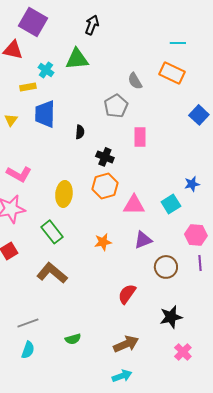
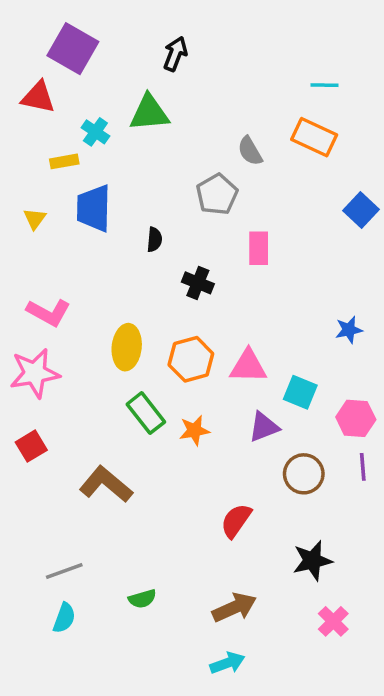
orange hexagon: (105, 186) -> (191, 359), moved
cyan square: (171, 204) -> (300, 392), moved, turned -36
green rectangle: (52, 232) -> (146, 413), moved

